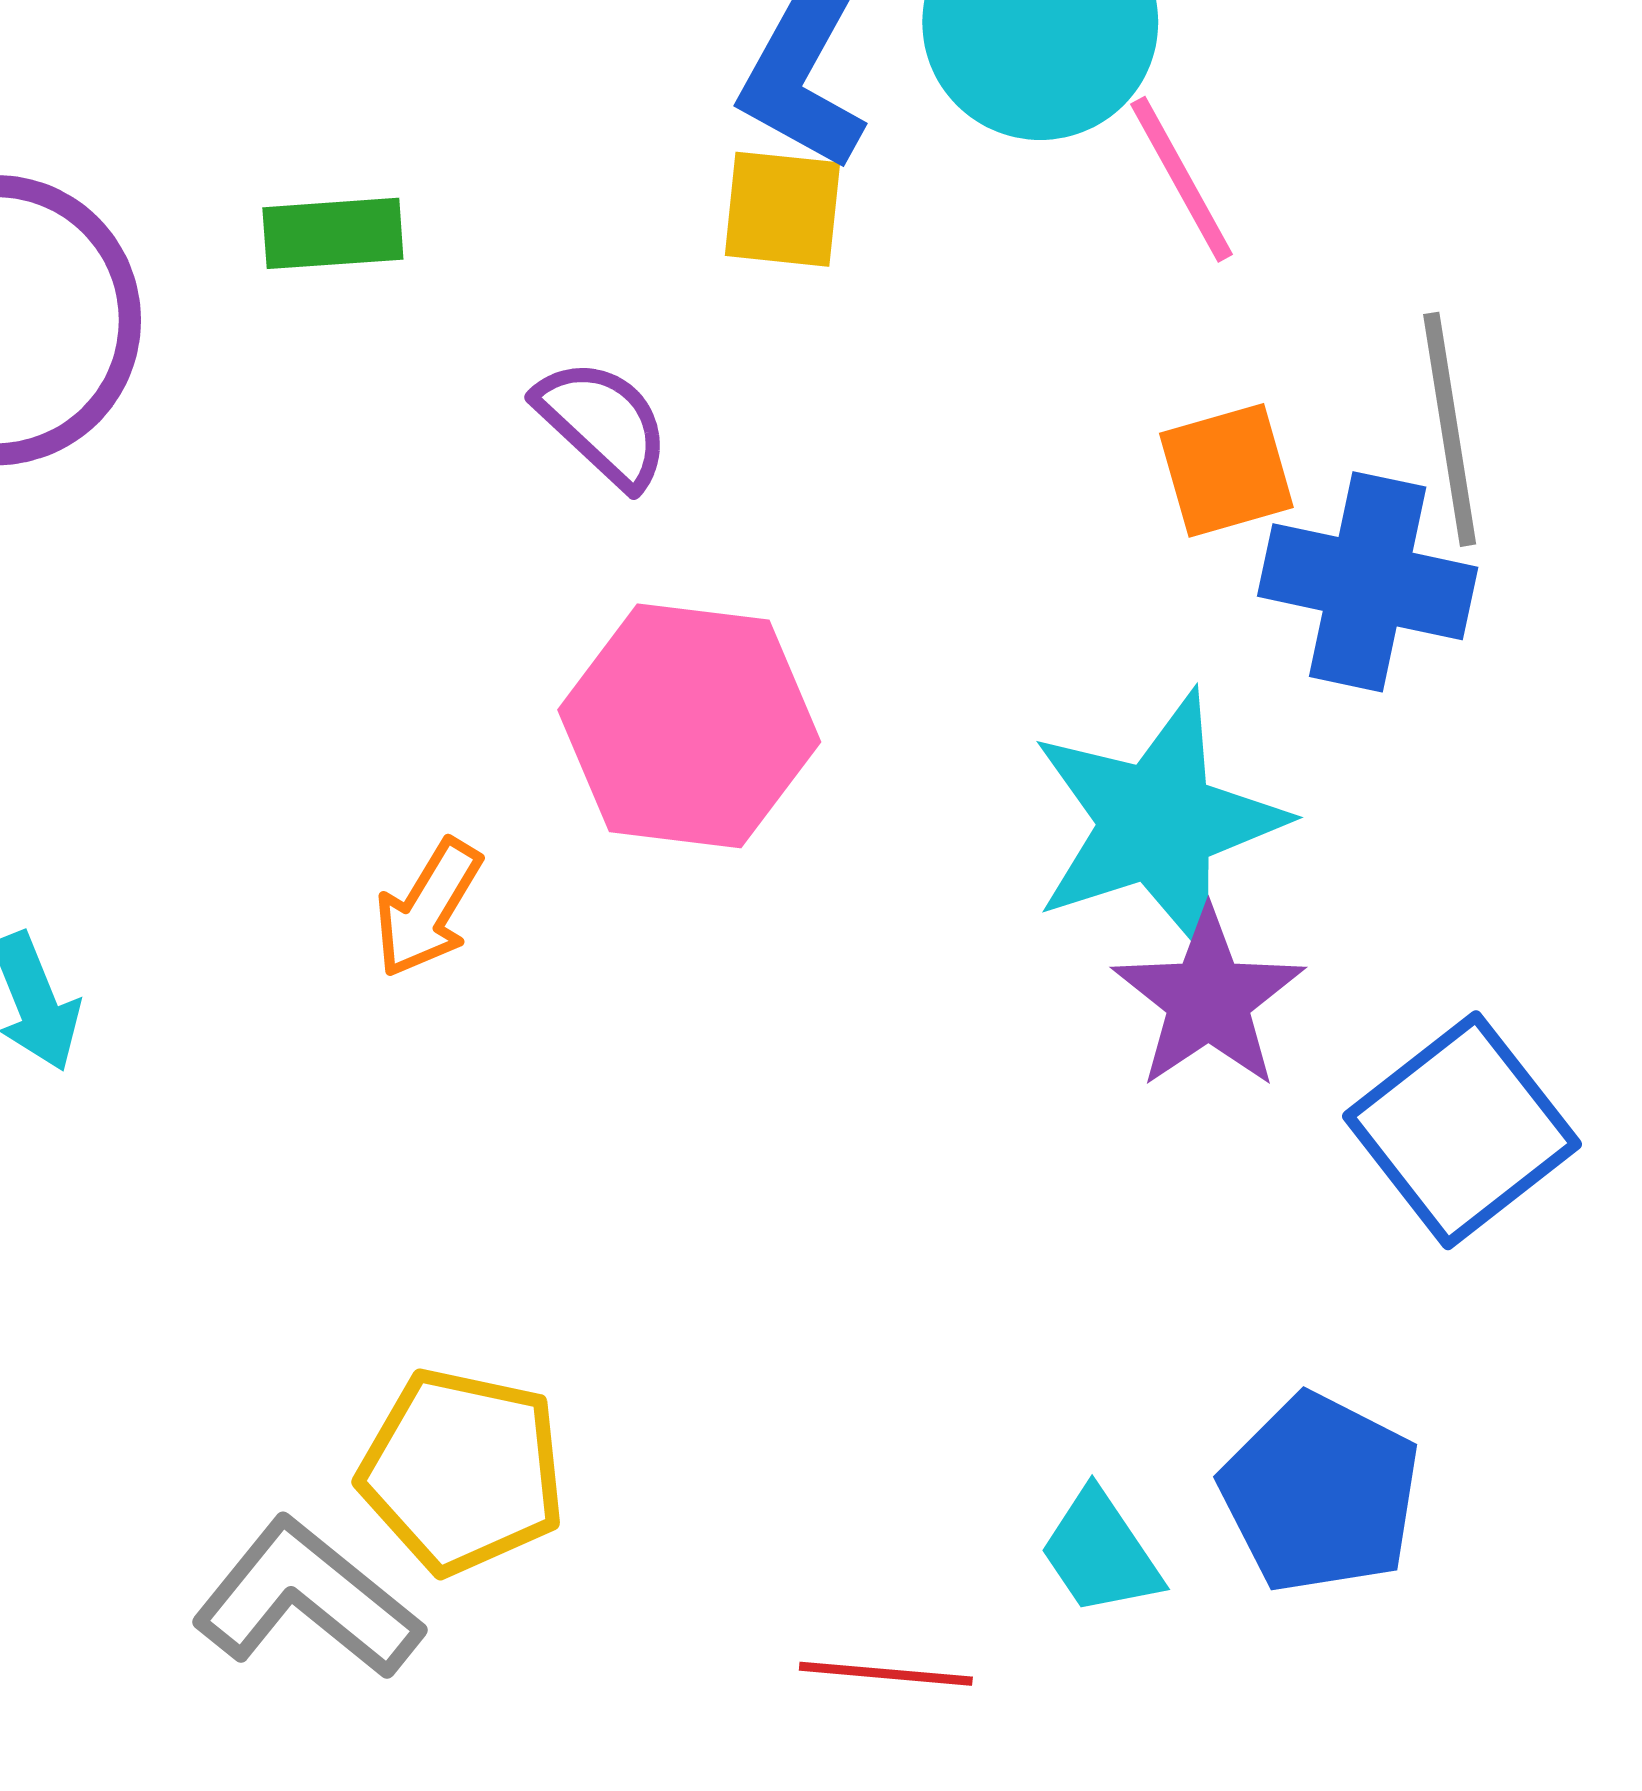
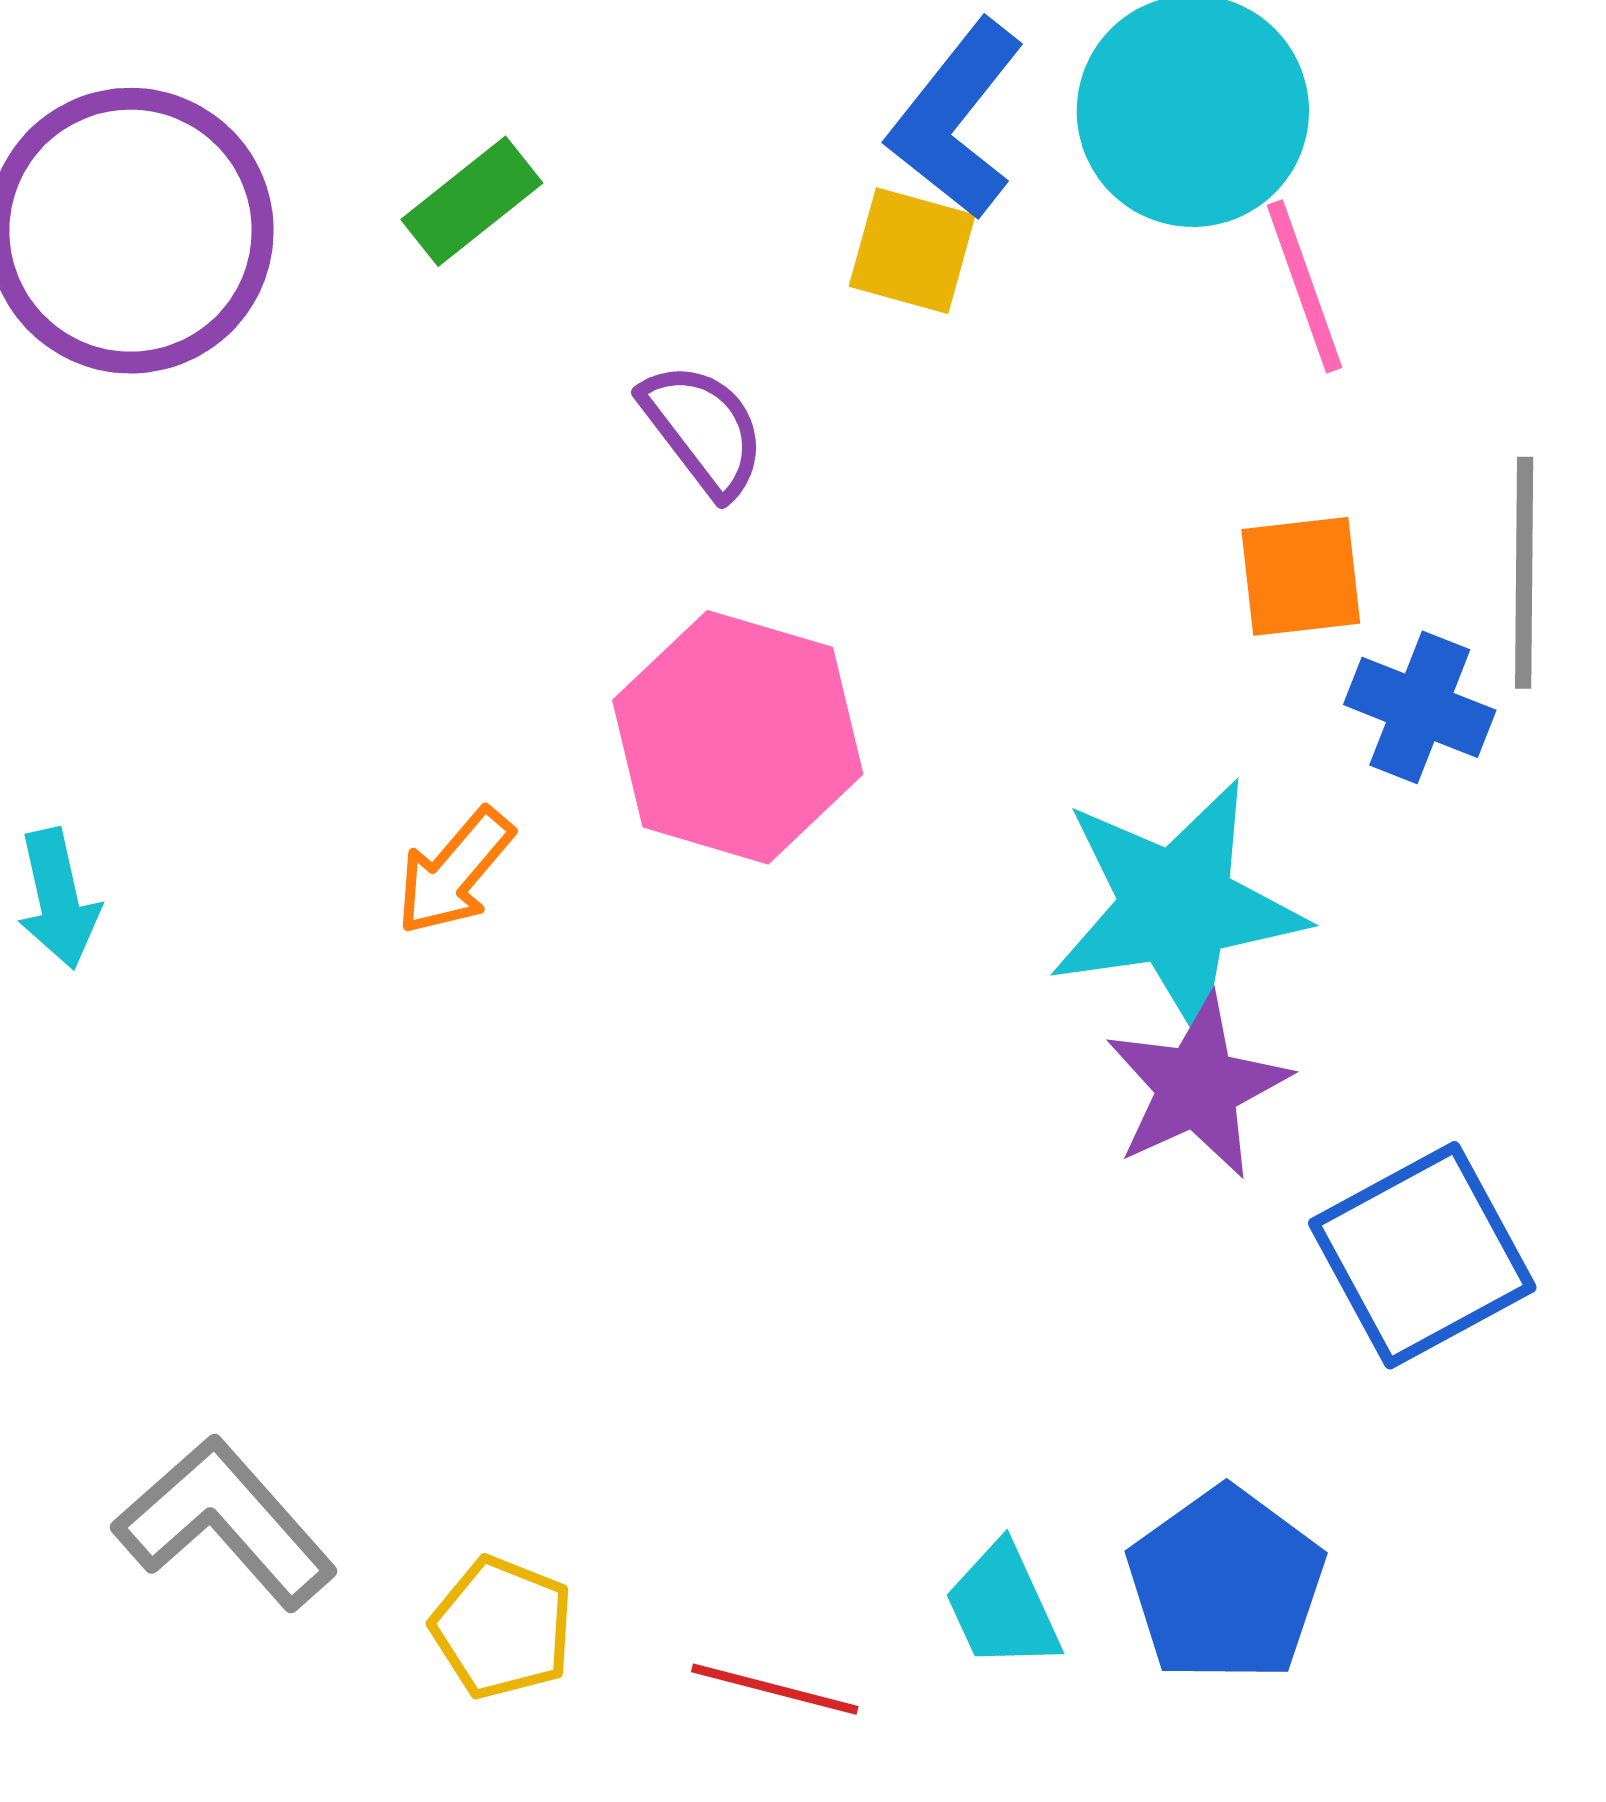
green rectangle: (333, 233) -> (472, 201), turned -44
blue cross: (1368, 582) -> (1420, 707), size x0.7
yellow pentagon: (462, 1471) -> (502, 1628), moved, size x0.7

